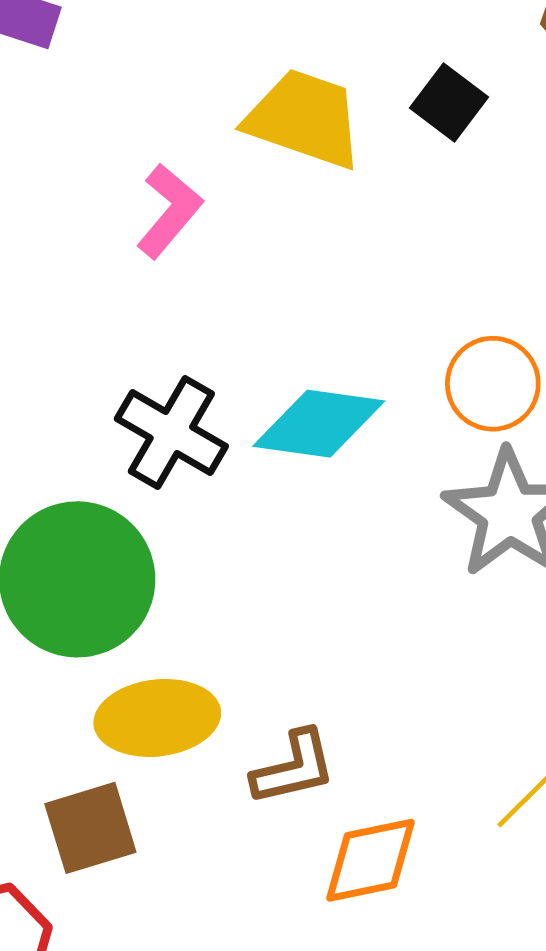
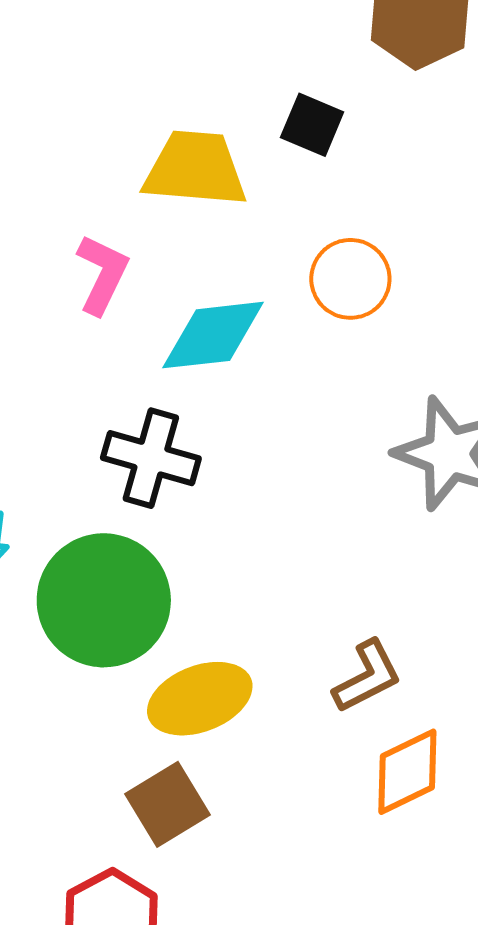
orange circle: (493, 384) -> (350, 279), moved
cyan diamond: (319, 424) -> (213, 335), moved
brown L-shape: (294, 768) -> (367, 677), moved

